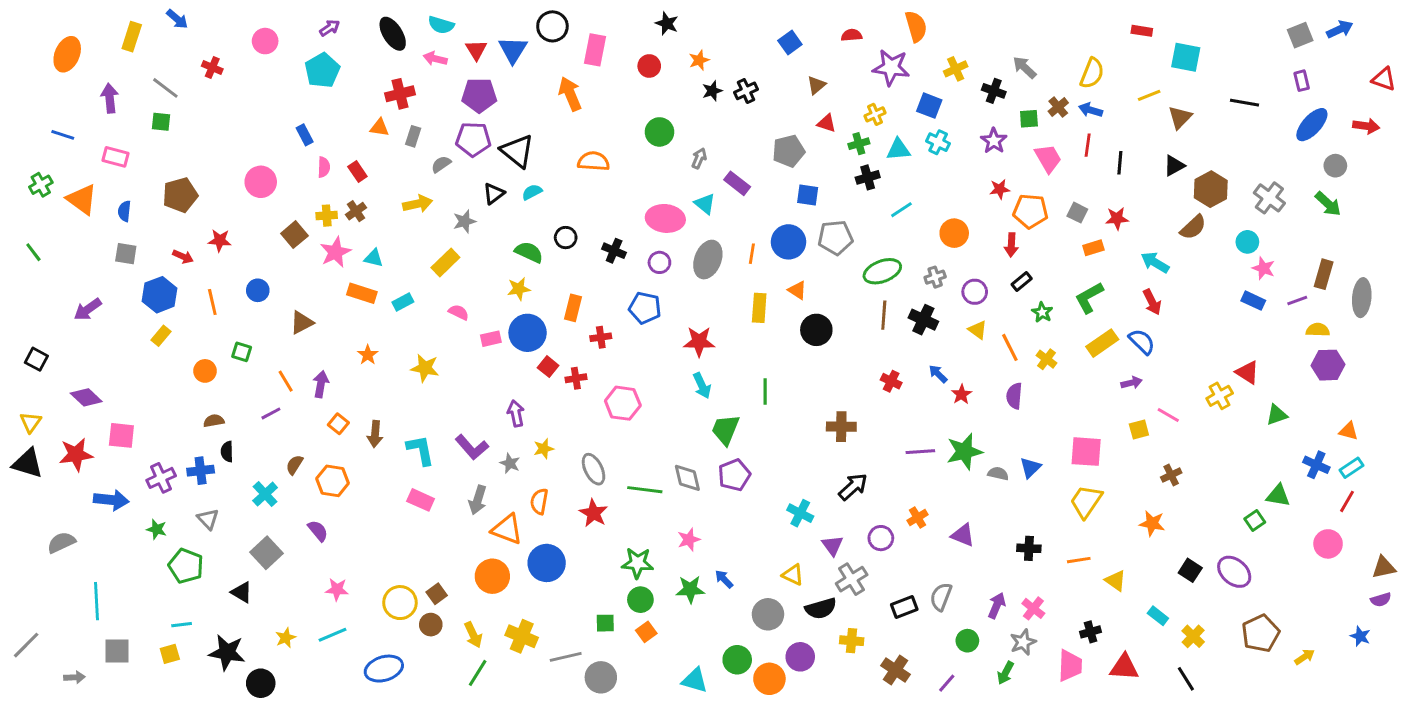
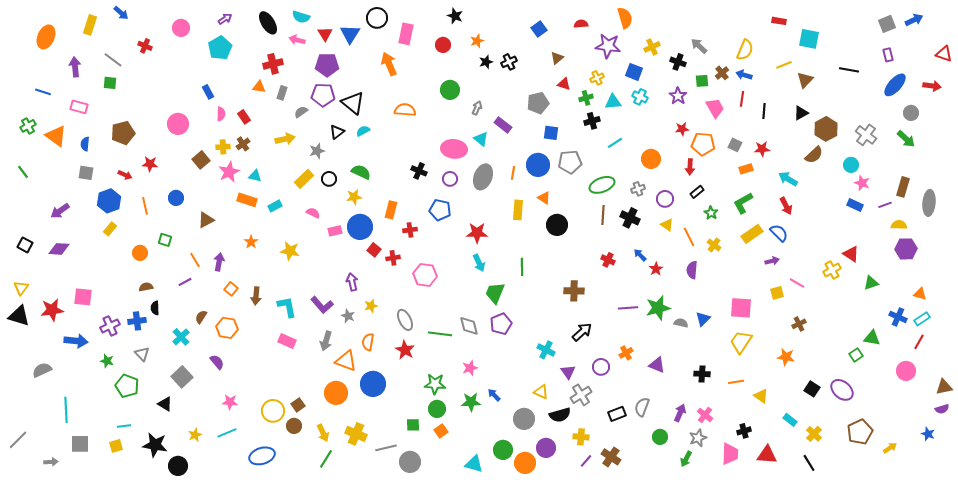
black circle: (566, 238) -> (329, 179), moved
purple diamond: (86, 397) -> (59, 249), moved, turned -40
purple line: (947, 683) -> (586, 461), moved

